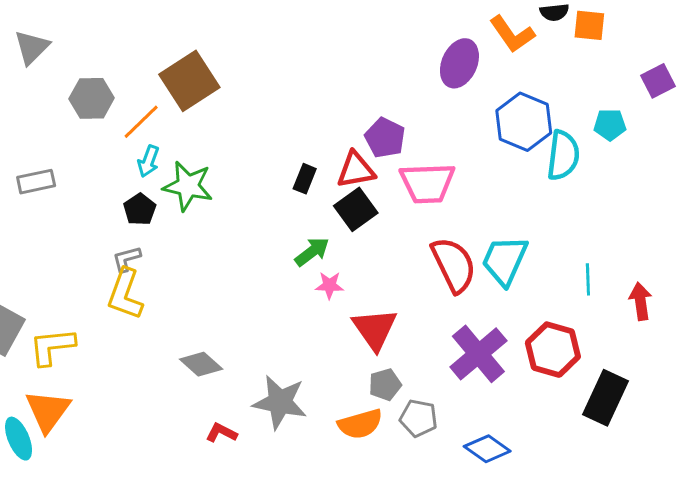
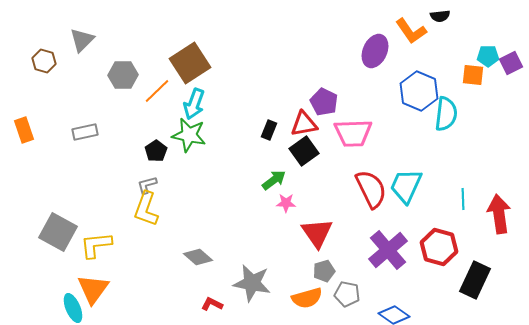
orange square: (589, 25) -> (473, 75), moved
cyan pentagon: (610, 125) -> (488, 56), moved
cyan arrow: (148, 161) -> (194, 104), moved, size x1.4
red arrow: (640, 301) -> (499, 214), size x1.5

